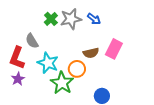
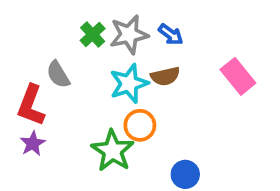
pink rectangle: (114, 49) -> (238, 76), moved, turned -66
brown semicircle: (91, 53) -> (165, 76), moved
cyan star: (48, 63) -> (129, 84), moved, turned 30

